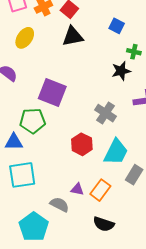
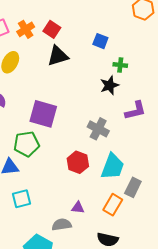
cyan square: (22, 175) -> (22, 199), size x0.7
orange rectangle: (100, 190) -> (113, 205), moved
gray semicircle: (59, 205) -> (62, 225), turned -30

